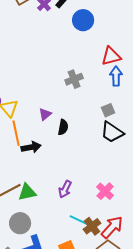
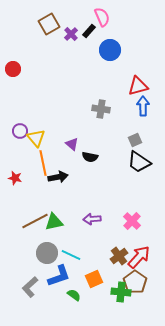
gray cross: (74, 79) -> (101, 109), turned 30
purple triangle: (45, 114) -> (72, 144), turned -40
black semicircle: (63, 127) -> (90, 157), turned 91
purple arrow: (65, 189) -> (92, 219), turned 60
cyan line: (79, 220) -> (71, 255), moved

